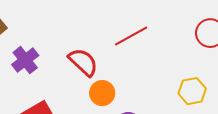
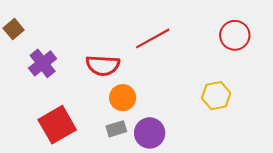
red semicircle: (83, 62) -> (103, 65), turned 140

